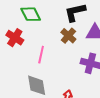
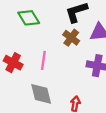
red cross: (15, 38) -> (13, 63), moved

